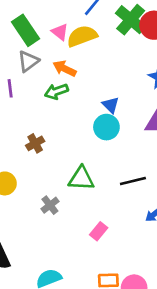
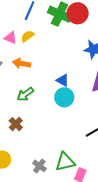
yellow semicircle: (82, 36) -> (27, 36), size x0.6
green arrow: (56, 91) -> (25, 94), moved
green triangle: (81, 178) -> (65, 162), moved

